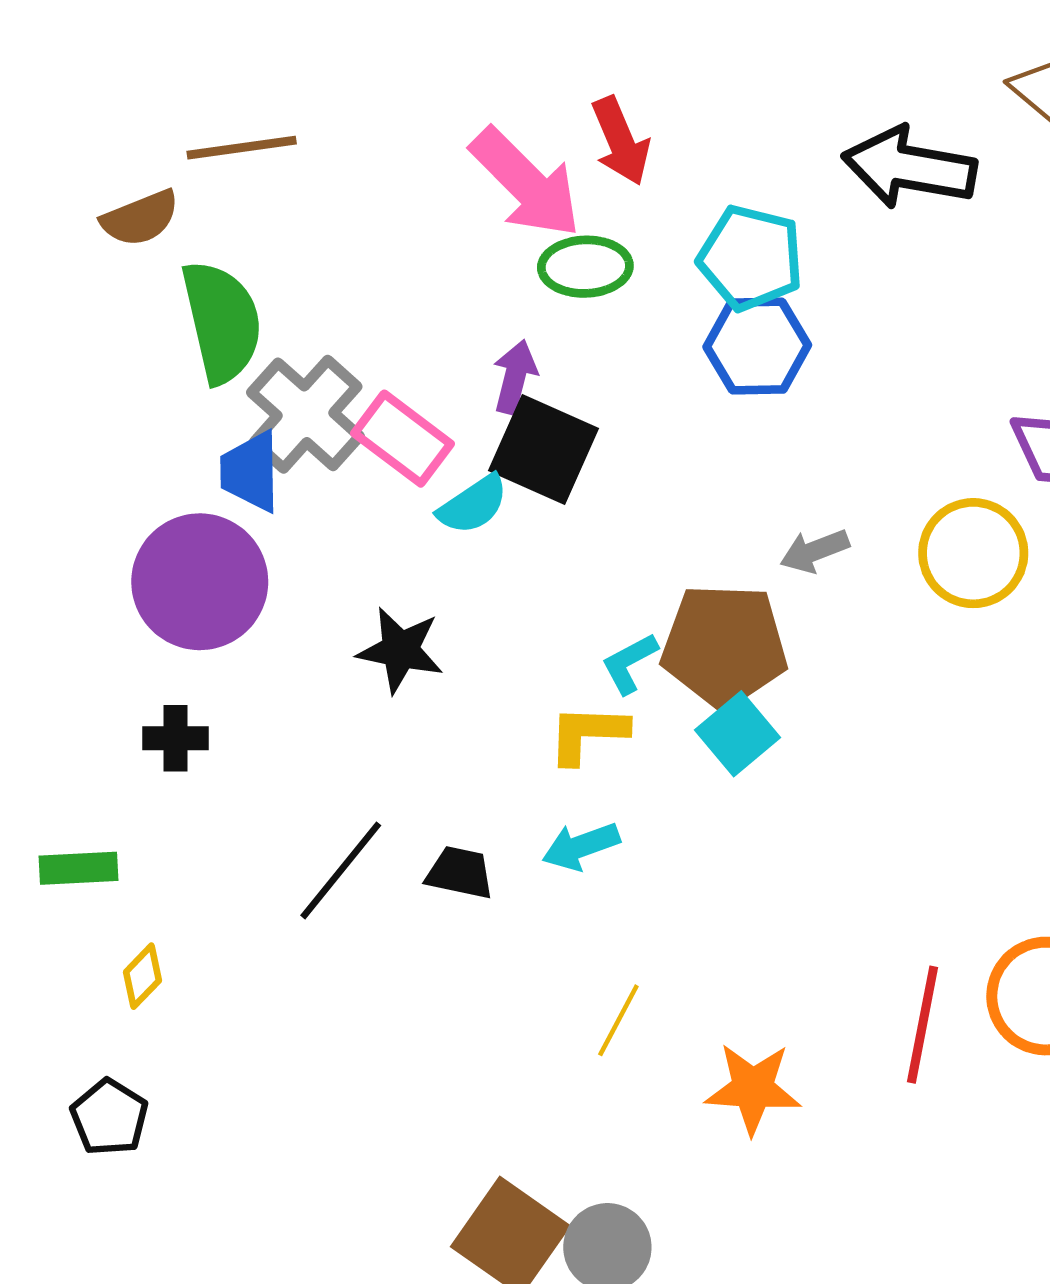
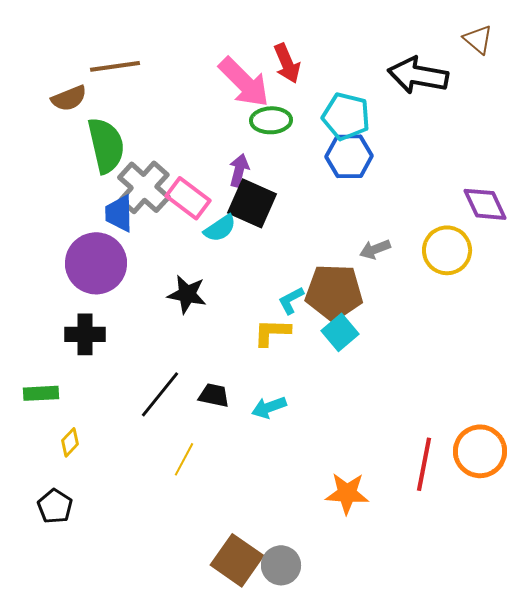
black cross: (176, 738) -> (85, 334), size x1.4
cyan arrow: (581, 846) -> (269, 407), moved
yellow line: (618, 1020) -> (184, 459), moved

